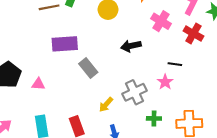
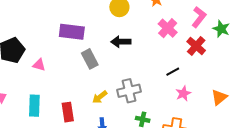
black arrow: (131, 46) -> (121, 42), moved
black line: (175, 64) -> (173, 72), turned -48
pink star: (165, 82) -> (183, 94), moved

